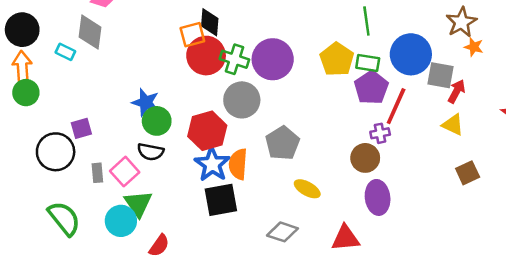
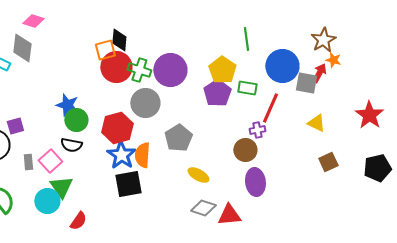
green rectangle: (368, 63) -> (247, 88), moved
purple pentagon: (371, 88) -> (217, 93), moved
red arrow: (457, 91) -> (319, 73), moved
gray diamond: (283, 232) -> (203, 208), moved

